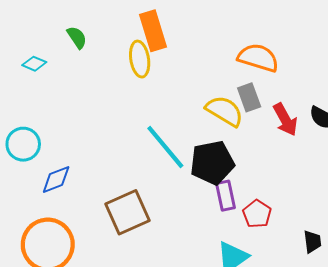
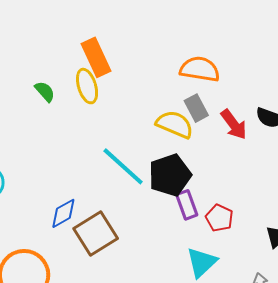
green semicircle: (77, 37) -> (45, 92), moved
blue diamond: (56, 180) -> (63, 213), moved

